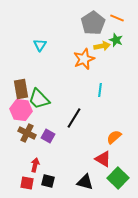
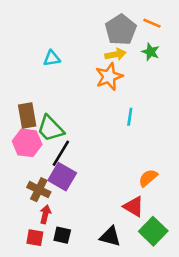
cyan triangle: (40, 45) -> (52, 58), turned 48
yellow arrow: (102, 46) -> (115, 54), moved
black line: (74, 118) -> (61, 153), moved
brown cross: (27, 133) -> (39, 190), moved
purple square: (48, 136) -> (62, 177), size x1.5

